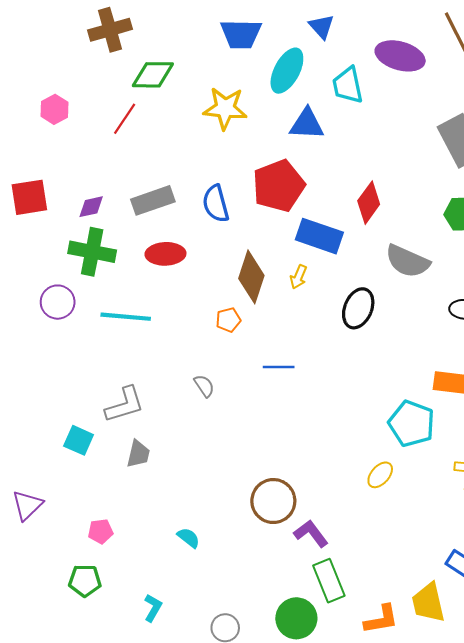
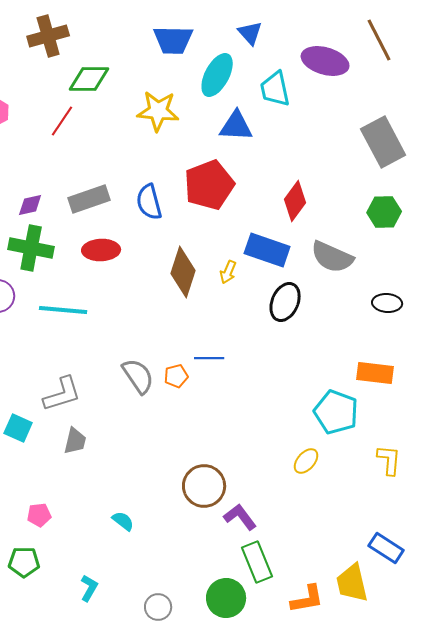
blue rectangle: (319, 236) -> (267, 250), moved
orange pentagon: (228, 320) -> (176, 376), moved
gray semicircle: (204, 386) -> (138, 376), size x1.6

